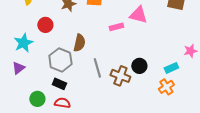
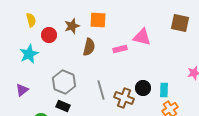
red circle: (45, 25) -> (49, 35), moved
cyan star: (23, 43) -> (29, 54), moved
brown semicircle: (79, 43) -> (89, 47), moved
cyan rectangle: (171, 68) -> (164, 90), moved, turned -64

